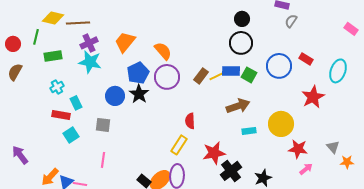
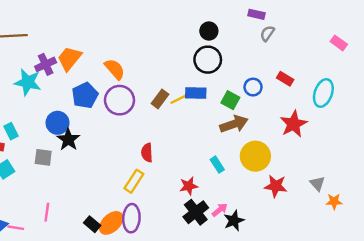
purple cross: (89, 43) -> (46, 64), moved
blue circle: (279, 66) -> (253, 87), size x0.6
green square: (249, 75) -> (230, 100), moved
black star: (139, 94) -> (68, 139), moved
brown arrow: (238, 106) -> (234, 124), moved
cyan rectangle: (249, 131) -> (217, 165), turned 64
red star: (214, 153) -> (189, 186), moved, size x0.7
pink line: (103, 160) -> (47, 212), moved
pink arrow: (306, 169) -> (220, 210), moved

